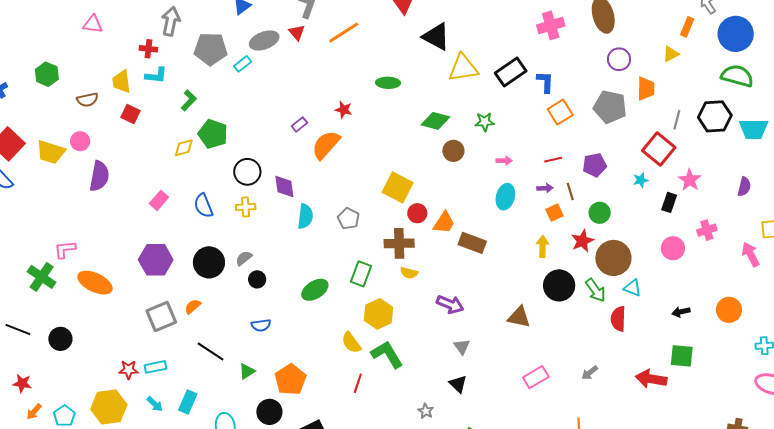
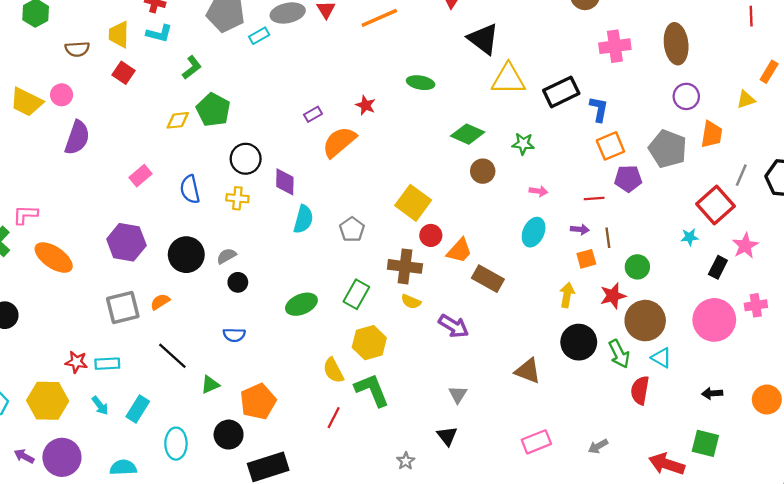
purple pentagon: (595, 165) -> (628, 179), moved
pink circle: (673, 248) -> (714, 320), size x1.6
purple arrow: (450, 304) -> (454, 326), moved

